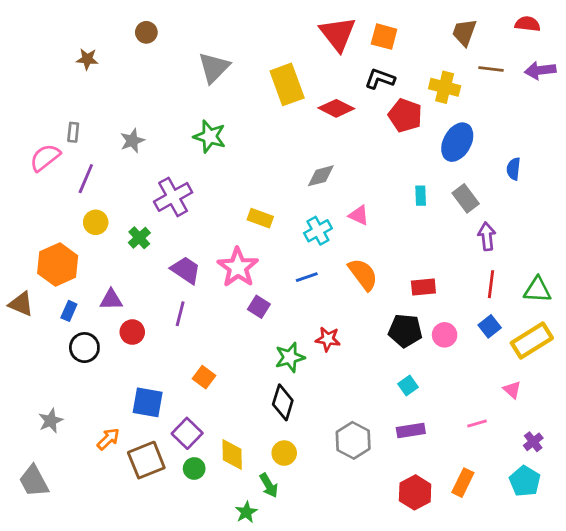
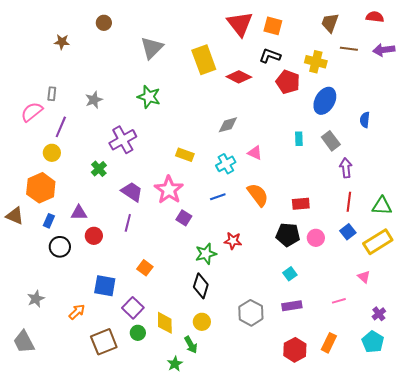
yellow circle: (96, 222) -> (52, 153), moved
brown square: (146, 460) -> (104, 342), moved

